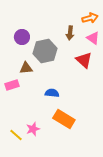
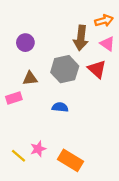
brown arrow: (70, 33) -> (81, 38), size x1.5
gray hexagon: (45, 51) -> (65, 69), moved
orange rectangle: (64, 119) -> (70, 160), moved

